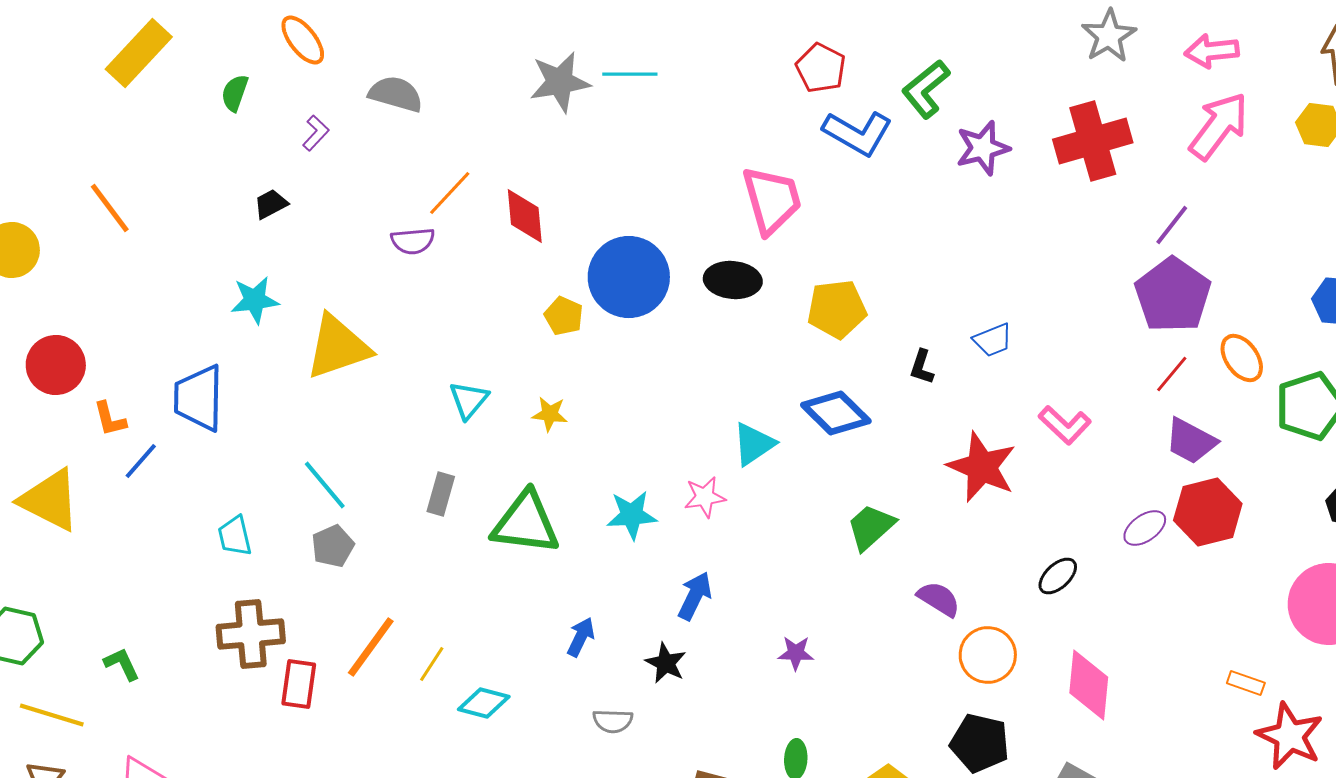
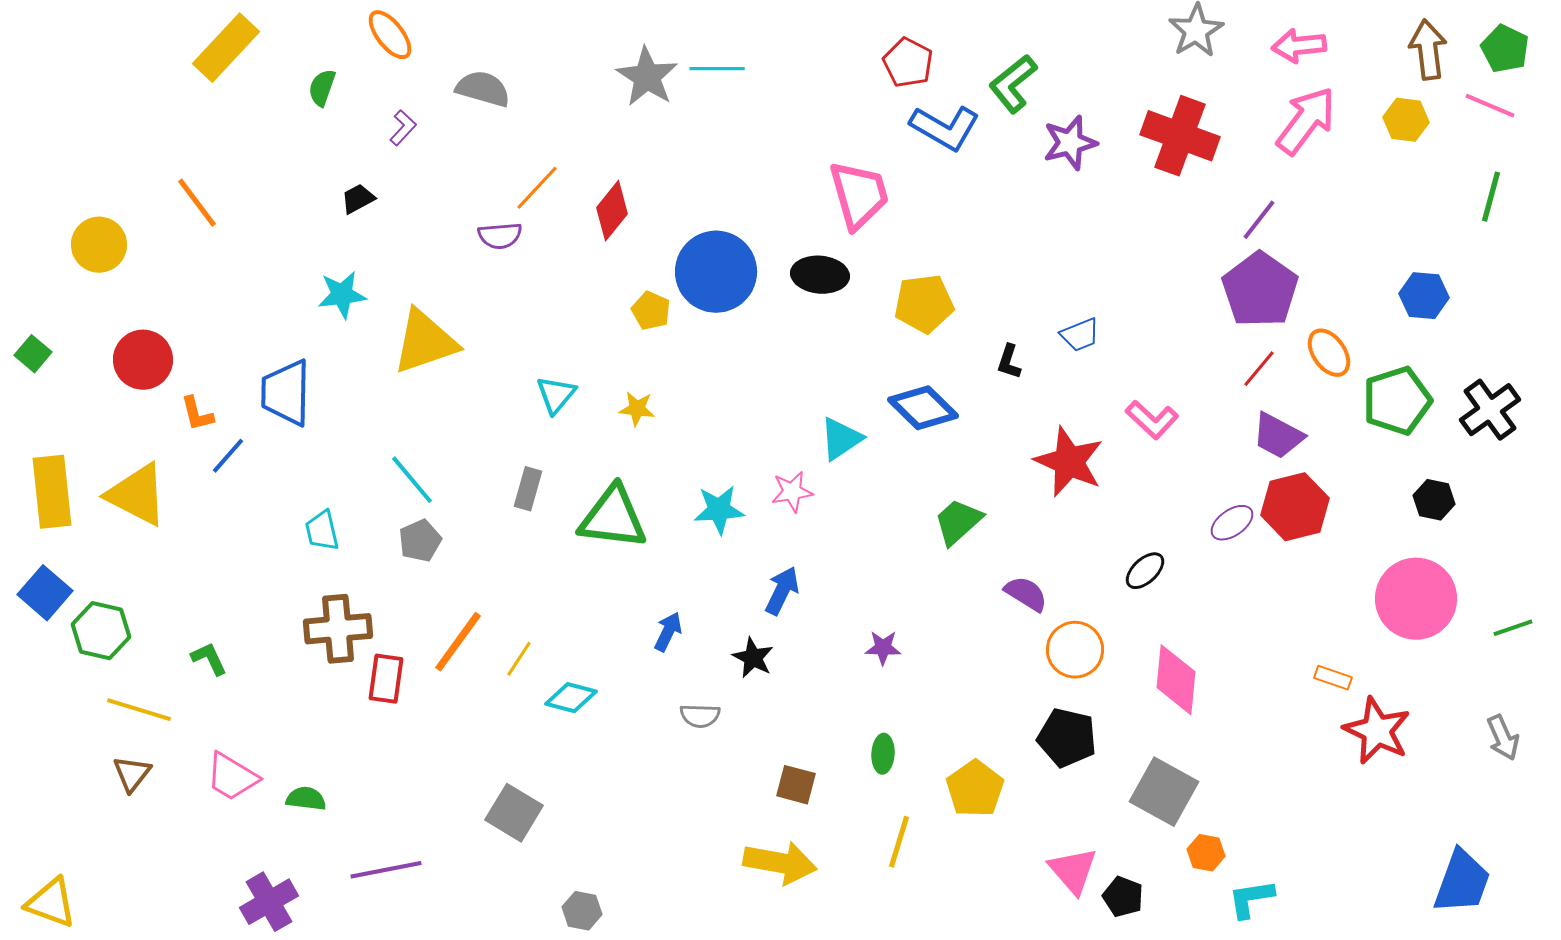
gray star: (560, 82) -> (647, 77), turned -30
red cross: (1093, 141) -> (1180, 136), turned 36
red diamond: (525, 216) -> (612, 211), turned 44

